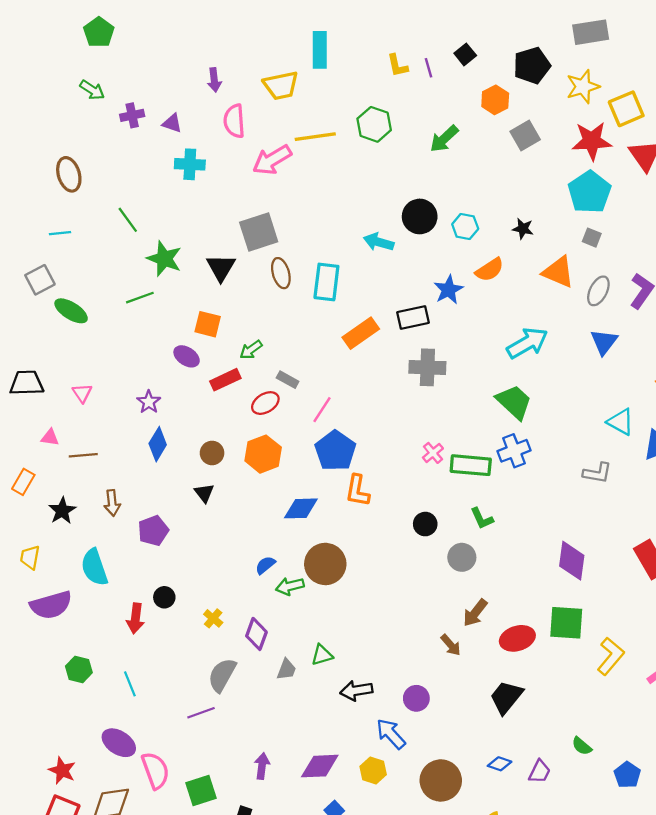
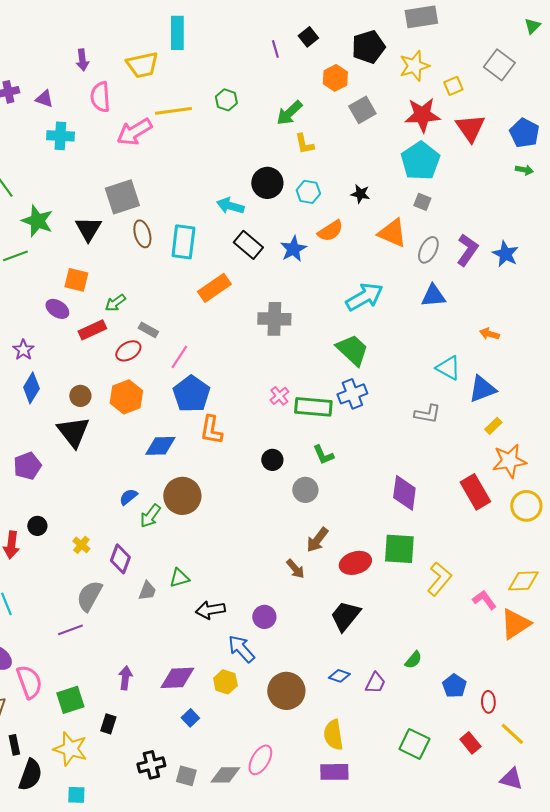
yellow L-shape: (397, 66) -> (304, 144), moved
yellow square: (626, 109) -> (453, 86), size x0.6
green hexagon: (374, 124) -> (226, 100), size x0.7
black rectangle: (413, 318) -> (248, 245), moved, turned 52
blue triangle: (604, 342) -> (433, 296), turned 48
black triangle: (204, 493) -> (73, 432), size x1.8
green arrow: (290, 586) -> (150, 516), turned -40
green semicircle: (582, 746) -> (413, 660), turned -90

